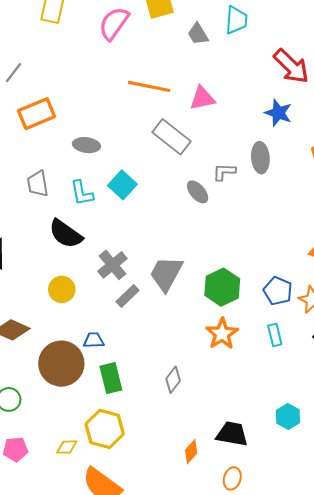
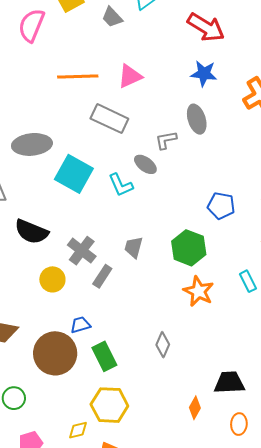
gray ellipse: (86, 145) -> (32, 144), size x1.5
cyan square: (122, 185) -> (74, 174), size x1.4
cyan L-shape: (82, 193) -> (121, 185), moved
gray trapezoid: (166, 274) -> (134, 247), size x0.6
yellow circle: (62, 289) -> (52, 279), moved
blue pentagon: (278, 291) -> (221, 206), moved

